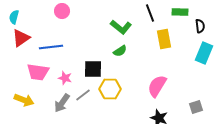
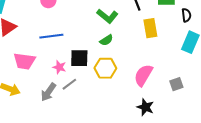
blue line: (51, 47) -> (51, 36), moved
pink star: (65, 78) -> (59, 67), moved
yellow hexagon: (110, 89) -> (105, 68), moved
gray square: (196, 107) -> (176, 84), moved

